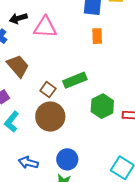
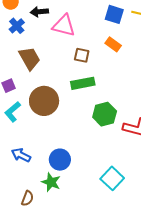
orange rectangle: (97, 36) -> (113, 44), turned -63
brown square: (48, 90) -> (82, 55), moved, turned -35
brown circle: (50, 117) -> (44, 101), moved

